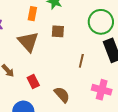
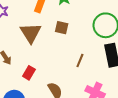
red rectangle: (33, 81) -> (29, 73), turned 48

